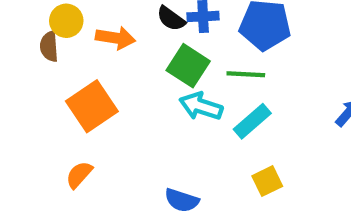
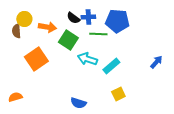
green square: (188, 66) -> (68, 40), moved
green line: (246, 74) -> (98, 34), moved
orange semicircle: (79, 175) -> (15, 97), moved, turned 32

